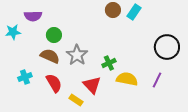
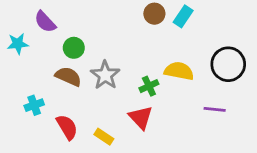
purple semicircle: (33, 16) -> (45, 22), turned 48
yellow semicircle: (127, 79) -> (179, 71), moved
purple line: (157, 80) -> (215, 109), turned 70
red semicircle: (54, 83) -> (67, 127), moved
red triangle: (92, 85) -> (141, 117), moved

